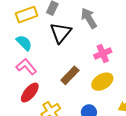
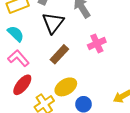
brown rectangle: (70, 75) -> (59, 54), moved
yellow ellipse: (102, 82) -> (66, 87), moved

